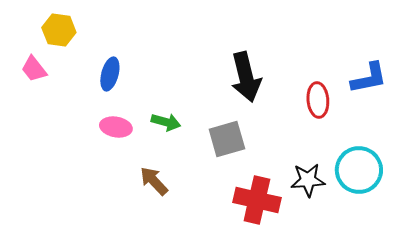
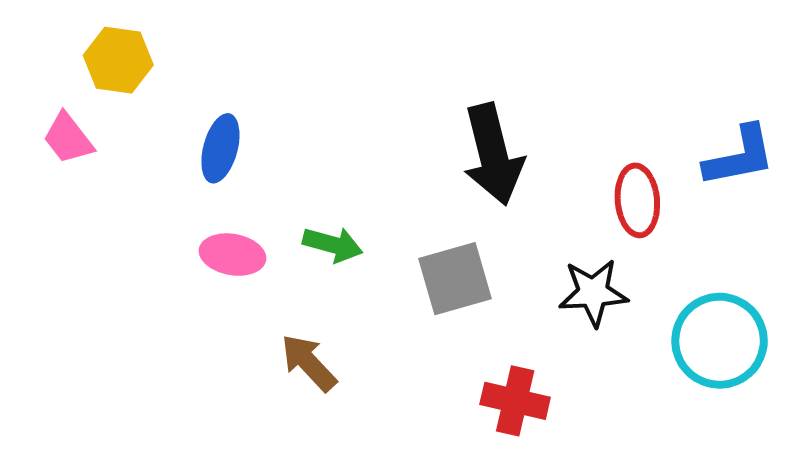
black star: (308, 180) -> (593, 293), moved
red cross: (257, 200) -> (515, 401), size x0.7

